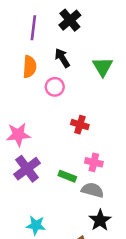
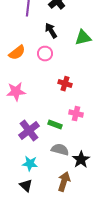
orange semicircle: (30, 67) -> (17, 53), moved, turned 48
green triangle: (103, 67) -> (83, 38), turned 48
purple cross: (27, 169) -> (29, 131), moved
gray semicircle: (93, 190) -> (60, 150), moved

